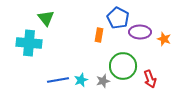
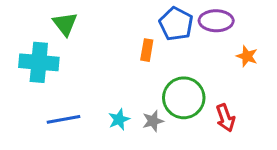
purple ellipse: (140, 32) -> (216, 21), moved
blue line: (58, 80) -> (64, 119), moved

